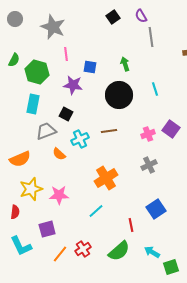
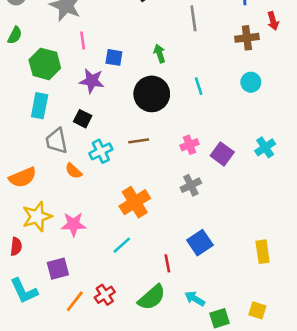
green semicircle: (14, 60) -> (15, 35), moved
purple square: (171, 129) -> (222, 154), moved
gray trapezoid: (46, 131) -> (57, 141), turned -80

